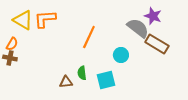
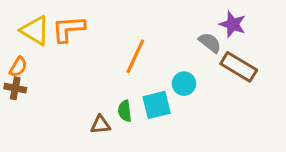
gray semicircle: (138, 28) -> (210, 43), size x0.7
cyan square: (106, 80) -> (157, 105), moved

